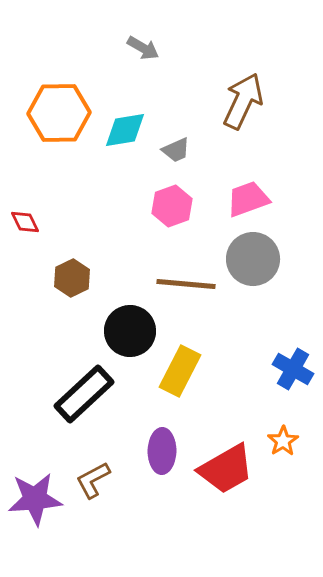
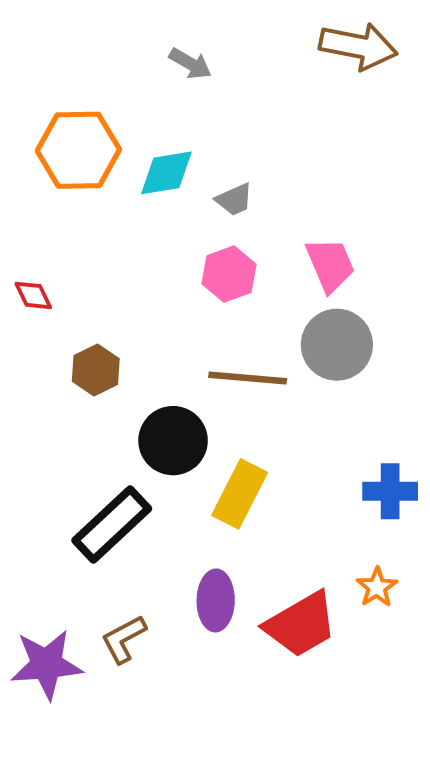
brown arrow: (243, 101) -> (358, 46), moved, turned 76
pink trapezoid: (248, 199) -> (330, 265), turned 87
blue cross: (293, 369) -> (390, 491), turned -30

